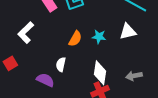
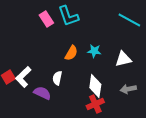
white triangle: (128, 31) -> (123, 59), moved
white L-shape: (26, 33) -> (23, 77), moved

